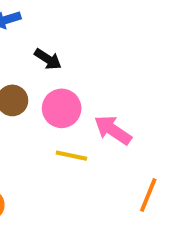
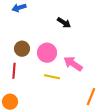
black arrow: (48, 59) -> (64, 23), moved

